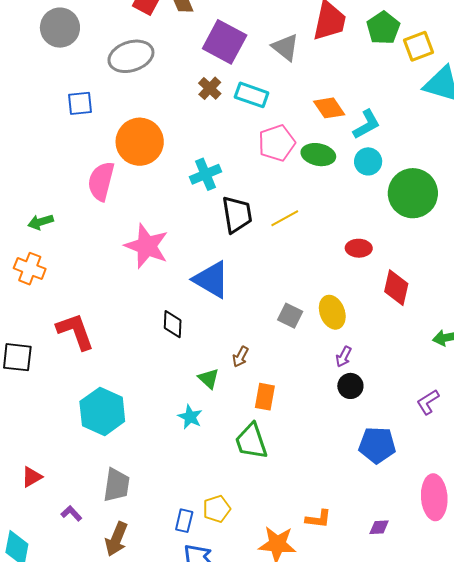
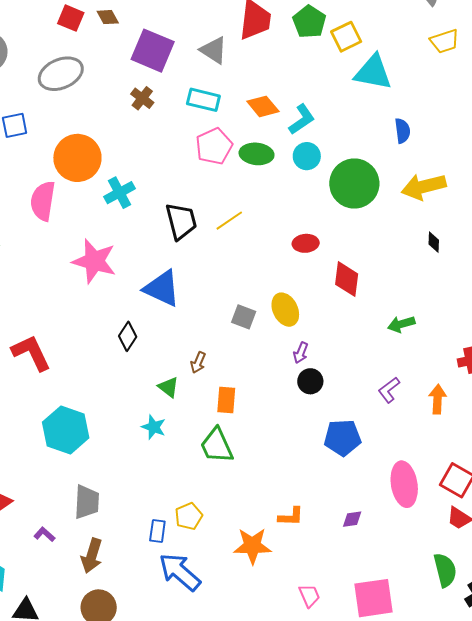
cyan rectangle: (252, 95) -> (203, 100), moved
cyan cross: (205, 174) -> (119, 193), moved
black diamond: (173, 324) -> (128, 336), turned 36

